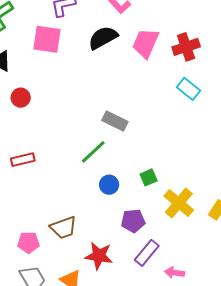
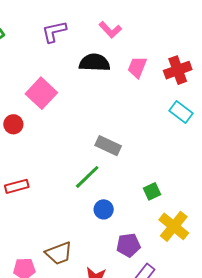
black semicircle: (103, 38) -> (94, 63), turned 32
pink square: (47, 39) -> (41, 93), moved, turned 36
pink trapezoid: (146, 43) -> (137, 67), size x0.7
green square: (149, 177) -> (152, 191), moved

